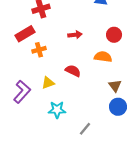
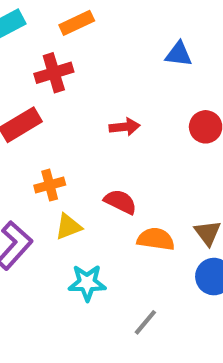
orange cross: (39, 50) -> (50, 185), moved
orange semicircle: (103, 57) -> (156, 239), moved

